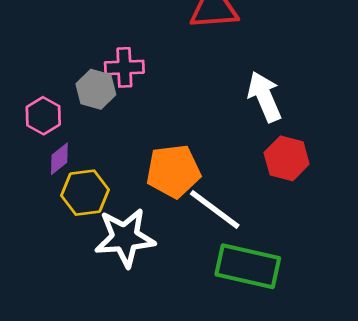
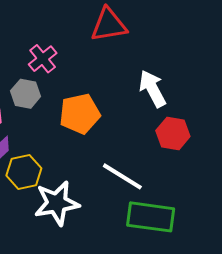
pink cross: (124, 67) -> (43, 59), moved, turned -32
orange pentagon: (173, 171) -> (80, 114), moved

